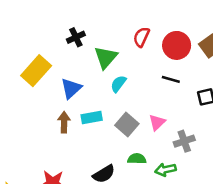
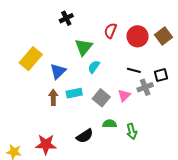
black cross: (76, 37) -> (66, 18), moved
black line: (171, 79) -> (134, 70), moved
gray cross: (184, 141) -> (145, 87), moved
green arrow: (165, 170) -> (132, 131), turned -91

